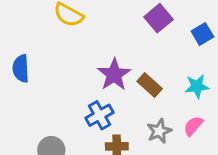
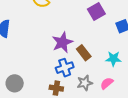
blue cross: (99, 115) -> (65, 68), moved

